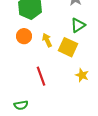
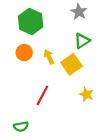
yellow square: (68, 47) -> (71, 64), turned 30
red line: (41, 76) -> (42, 95), turned 48

